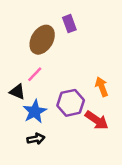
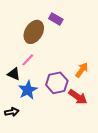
purple rectangle: (69, 24) -> (56, 19), turned -40
orange arrow: (102, 87) -> (82, 70), turned 56
black arrow: (36, 139) -> (12, 112), moved

